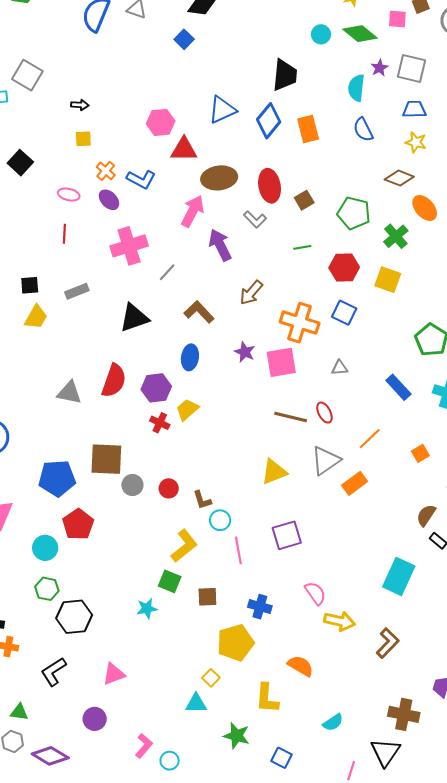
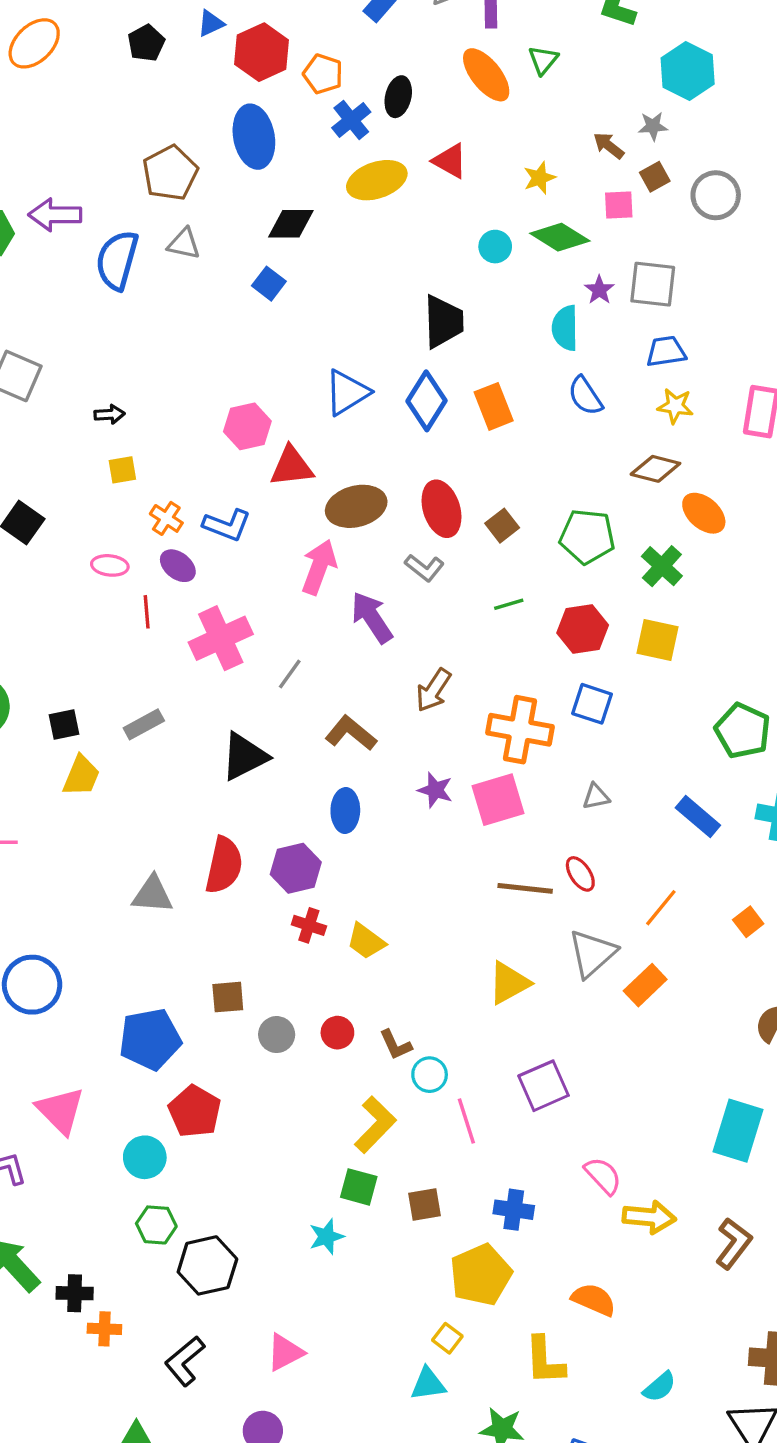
red line: (64, 234) -> (147, 612), moved
yellow trapezoid: (187, 410) -> (366, 941), moved, turned -95
brown square: (106, 459) -> (228, 997), size x0.6

